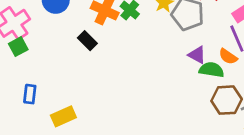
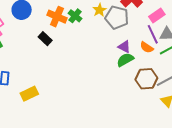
green semicircle: (211, 70) -> (125, 60), moved, turned -36

